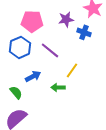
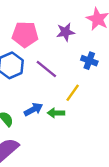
blue cross: (84, 32) -> (89, 61), moved
blue arrow: (33, 76) -> (33, 109), moved

